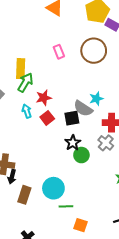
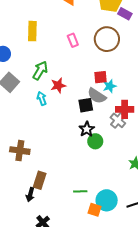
yellow rectangle: (21, 69) -> (32, 31), moved
red square: (47, 118) -> (100, 77), moved, turned 32
gray cross: (106, 143) -> (118, 120), moved
black arrow: (12, 177) -> (30, 195), moved
cyan circle: (53, 188) -> (107, 200), moved

